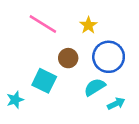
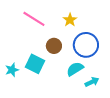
cyan star: (15, 100) -> (12, 70), moved

